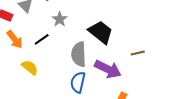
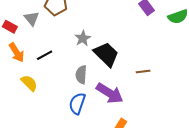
gray star: (60, 19) -> (83, 38), moved
brown line: (138, 53) -> (143, 72), moved
gray semicircle: (79, 54) -> (81, 75), size x0.7

